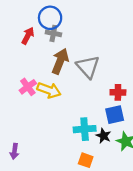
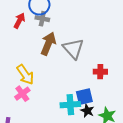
pink cross: (28, 87) -> (22, 94), moved
yellow arrow: (49, 90) -> (25, 75), moved, turned 35
blue square: (115, 115) -> (84, 97), moved

